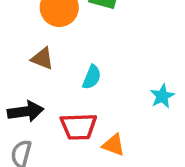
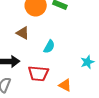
orange triangle: (114, 145) -> (65, 85), moved

